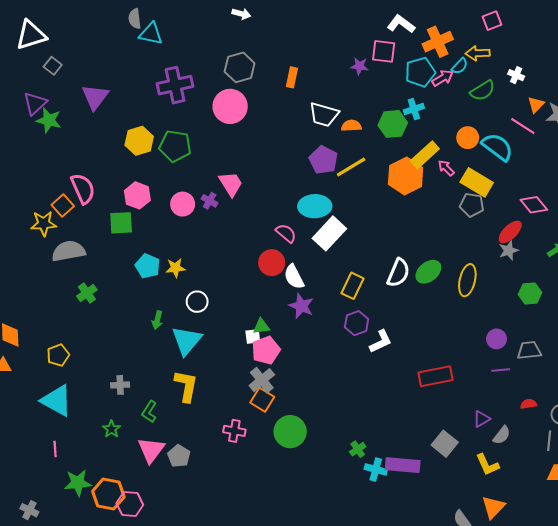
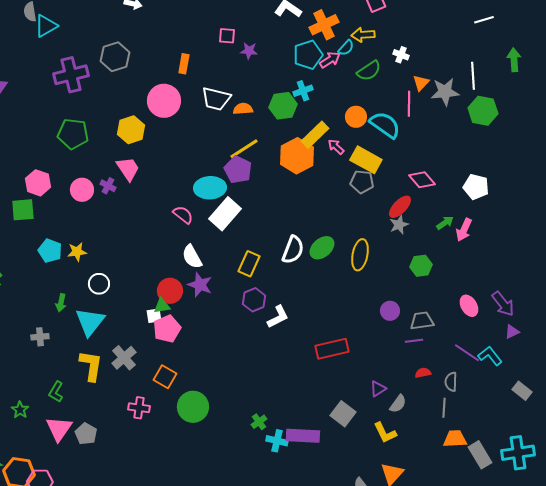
cyan triangle: (151, 34) -> (46, 26), turned -40
pink square: (384, 51) -> (227, 36), moved, size x0.7
gray hexagon: (240, 67) -> (115, 57), moved
pink circle: (230, 106) -> (164, 101), moved
pink line: (523, 126) -> (409, 104), turned 60
yellow hexagon: (139, 141) -> (131, 130), moved
purple pentagon: (323, 160) -> (238, 170), moved
red circle: (272, 263) -> (170, 291), moved
purple line: (501, 370) -> (414, 341), moved
gray cross: (262, 380) -> (124, 358), moved
gray cross: (120, 385) -> (40, 337), moved

